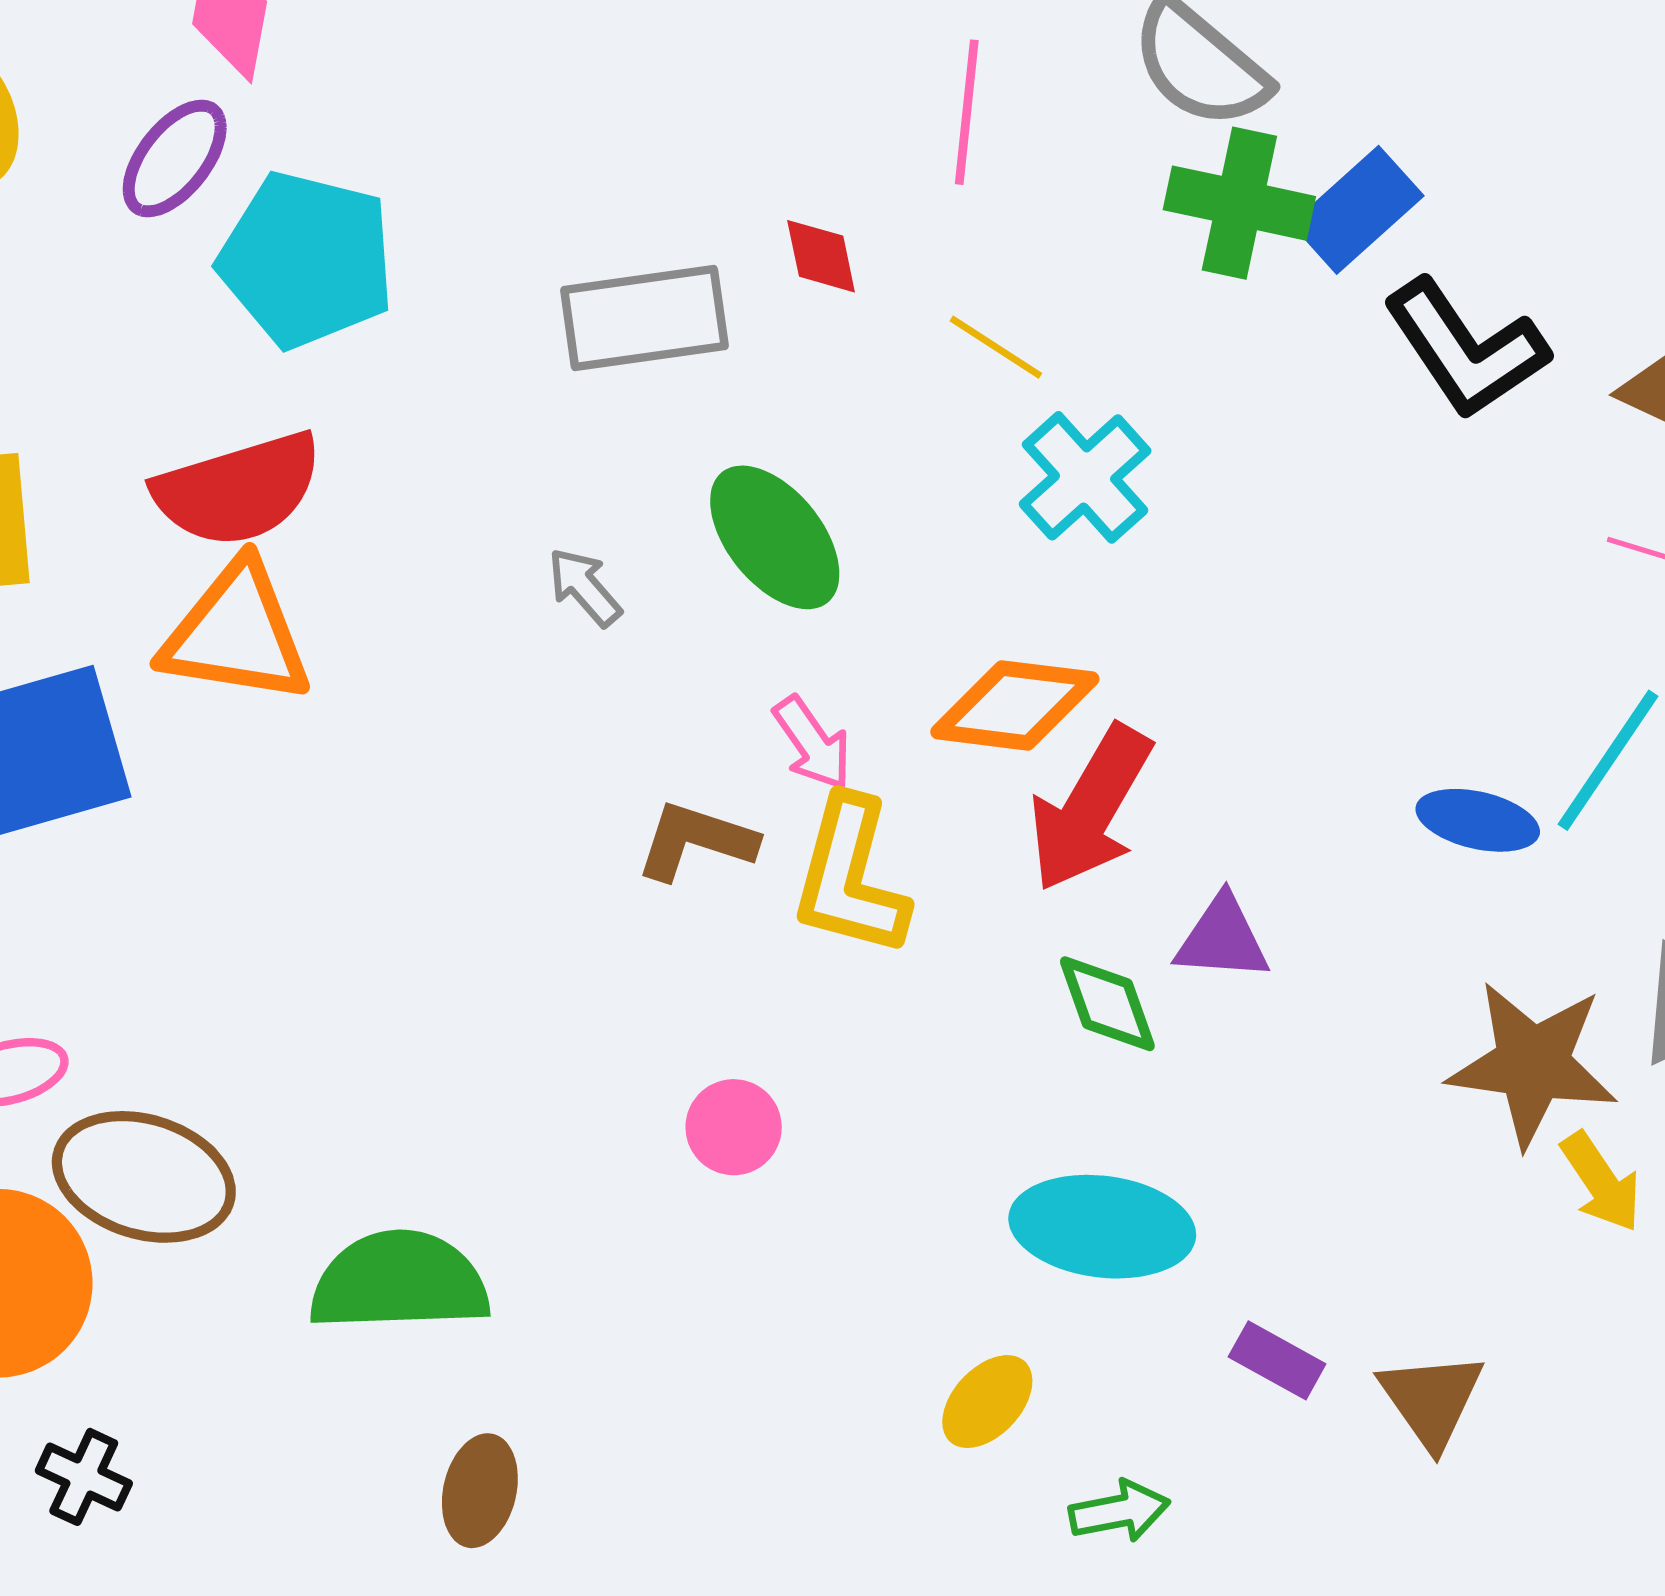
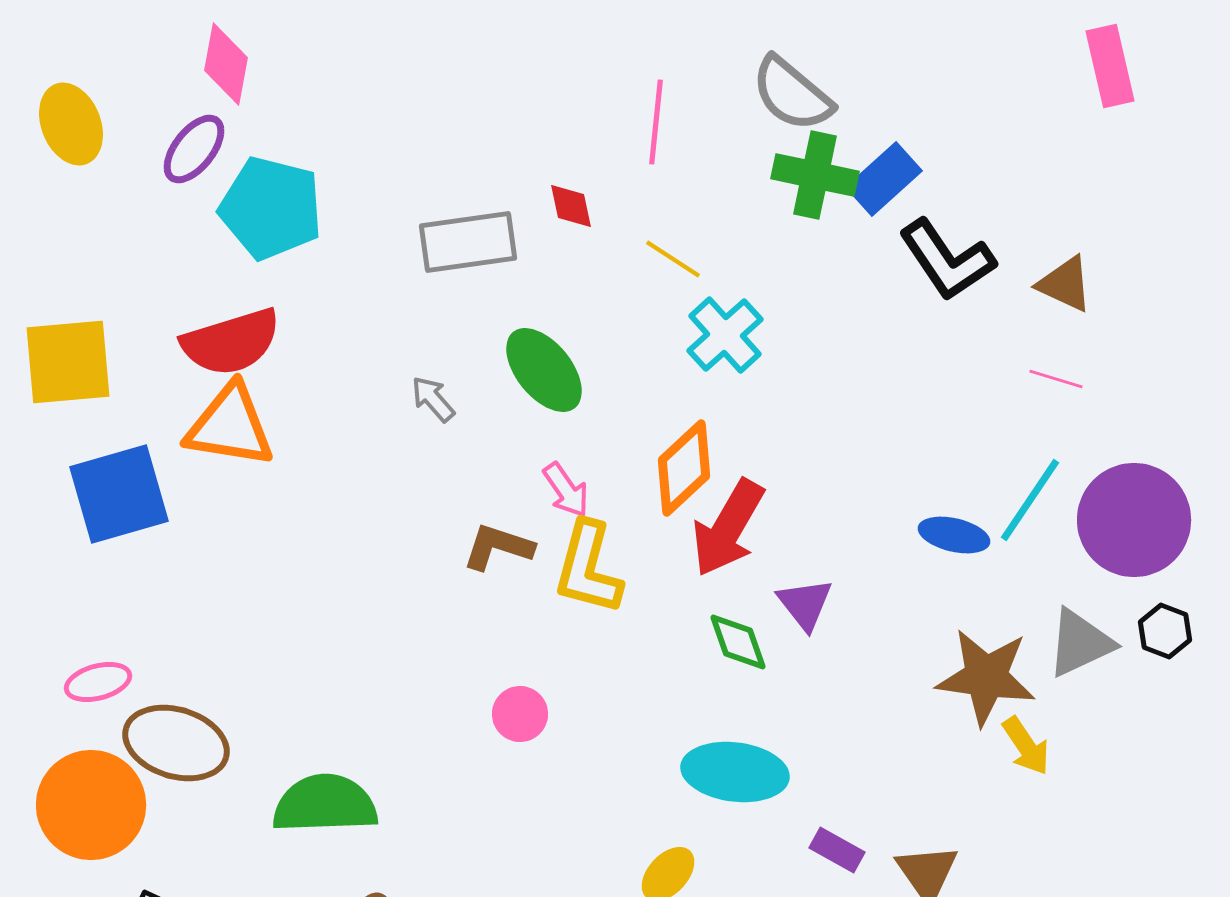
orange diamond: (1015, 705) -> (684, 468), turned -50
purple triangle: (1222, 939) -> (805, 604), turned 48

